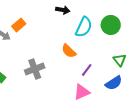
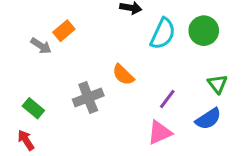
orange semicircle: (69, 51) -> (123, 75), moved

